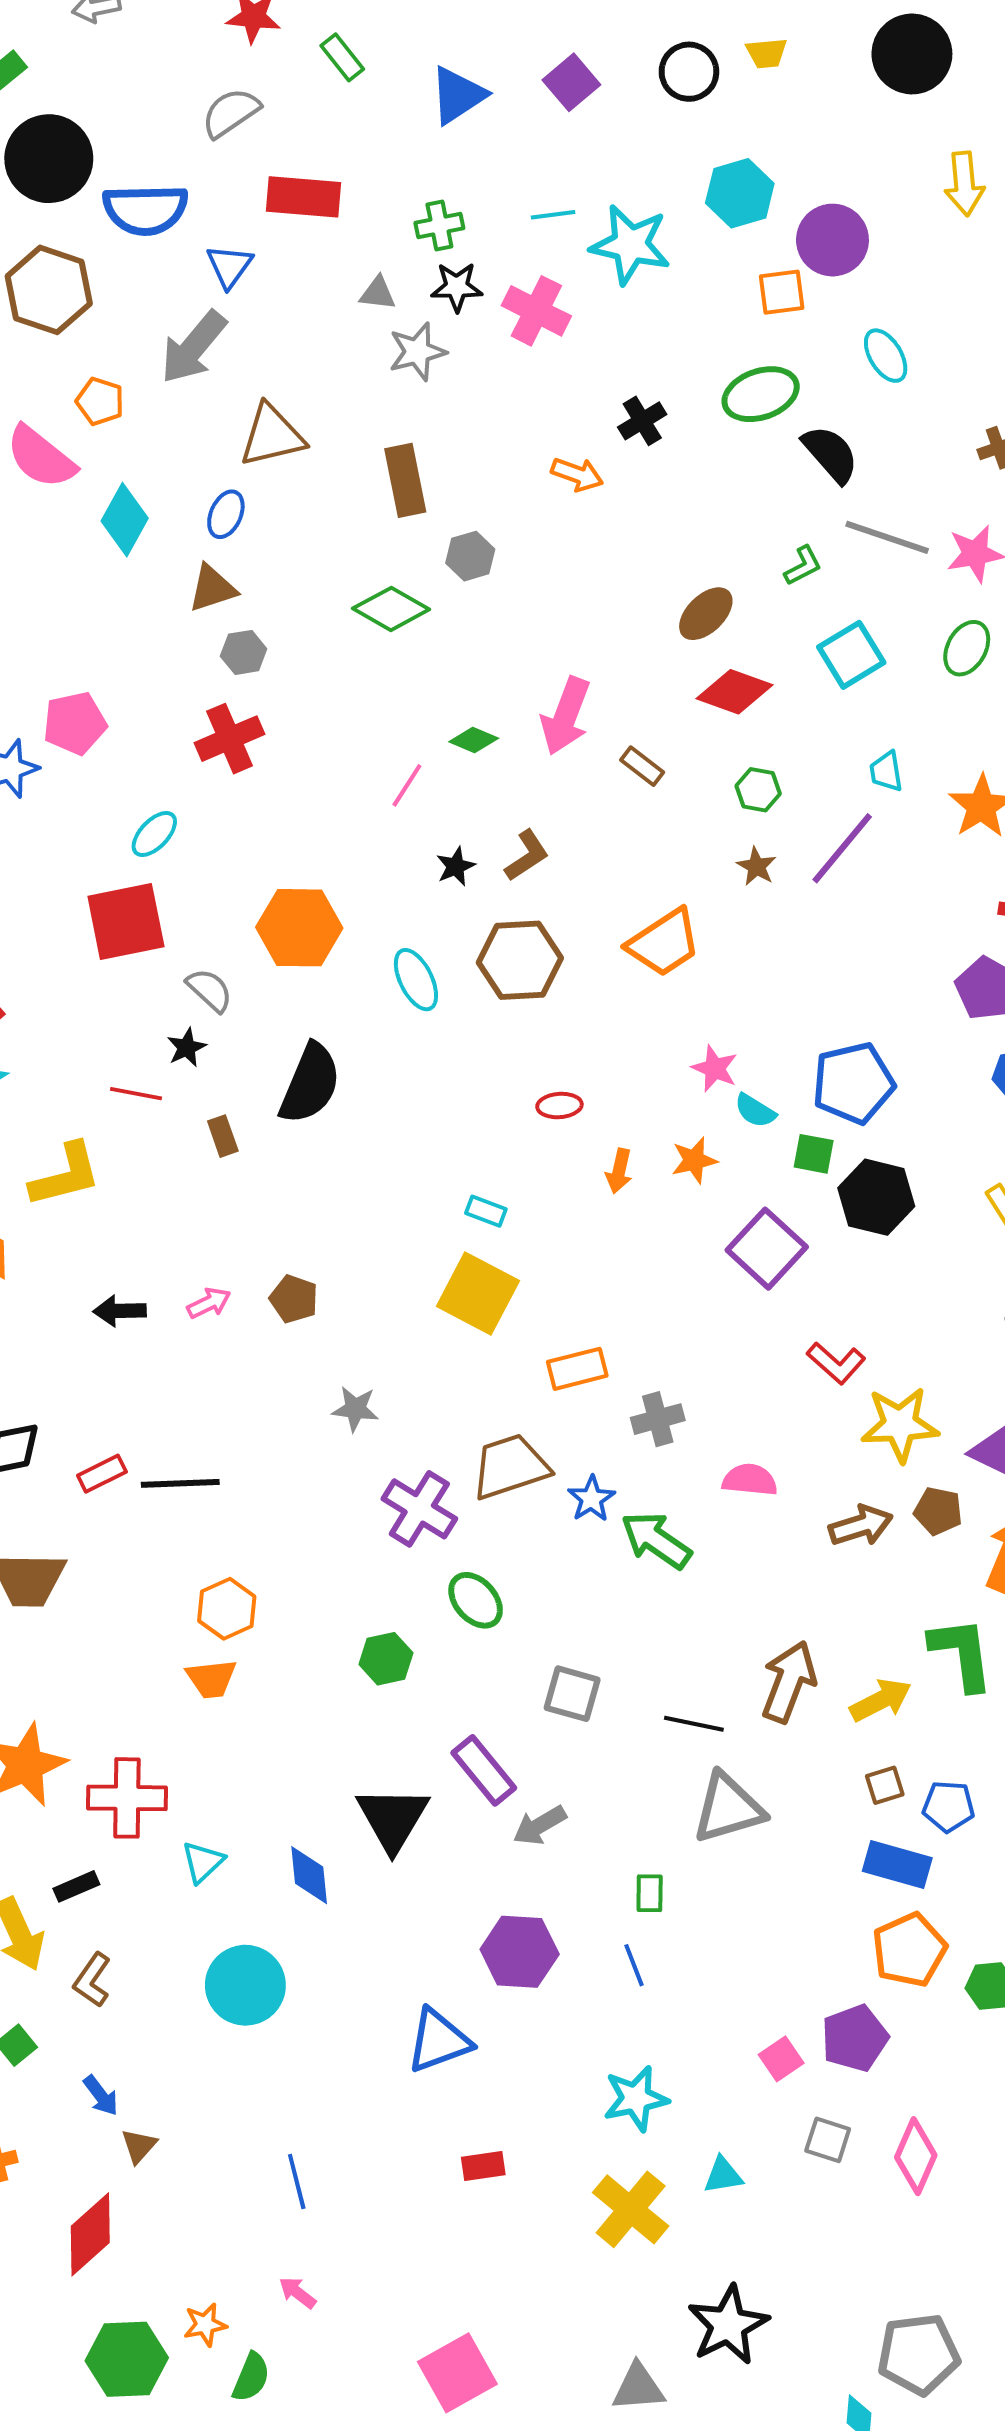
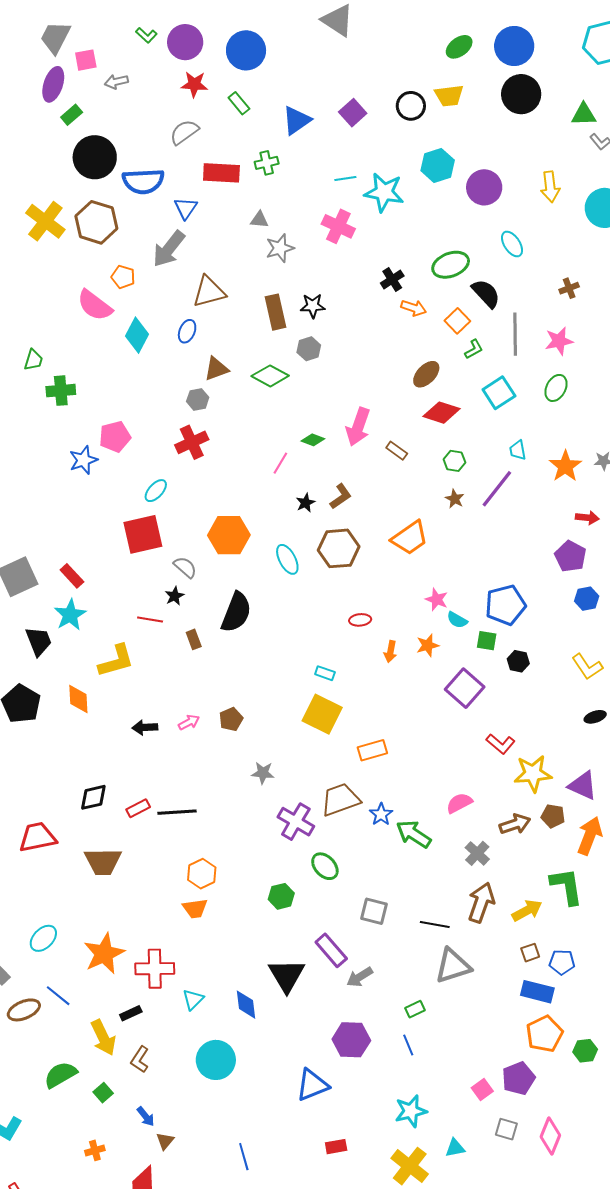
yellow trapezoid: (767, 53) -> (449, 96), size x1.4
yellow arrow: (964, 184) -> (550, 187), moved
green cross: (439, 226) -> (267, 163), moved
black star: (457, 287) -> (313, 306), moved
orange square: (782, 292) -> (457, 321), moved, turned -35
orange arrow: (577, 474) -> (414, 308), moved
gray line: (887, 537) -> (515, 334), turned 72
brown triangle: (212, 588) -> (216, 369), moved
black hexagon: (876, 1197) -> (518, 661), size x0.6
brown pentagon: (294, 1299) -> (231, 719), turned 30
gray cross: (658, 1419) -> (477, 853), moved, turned -30
pink semicircle: (750, 1480) -> (459, 803), turned -32
green rectangle: (650, 1893) -> (415, 1009), turned 66

